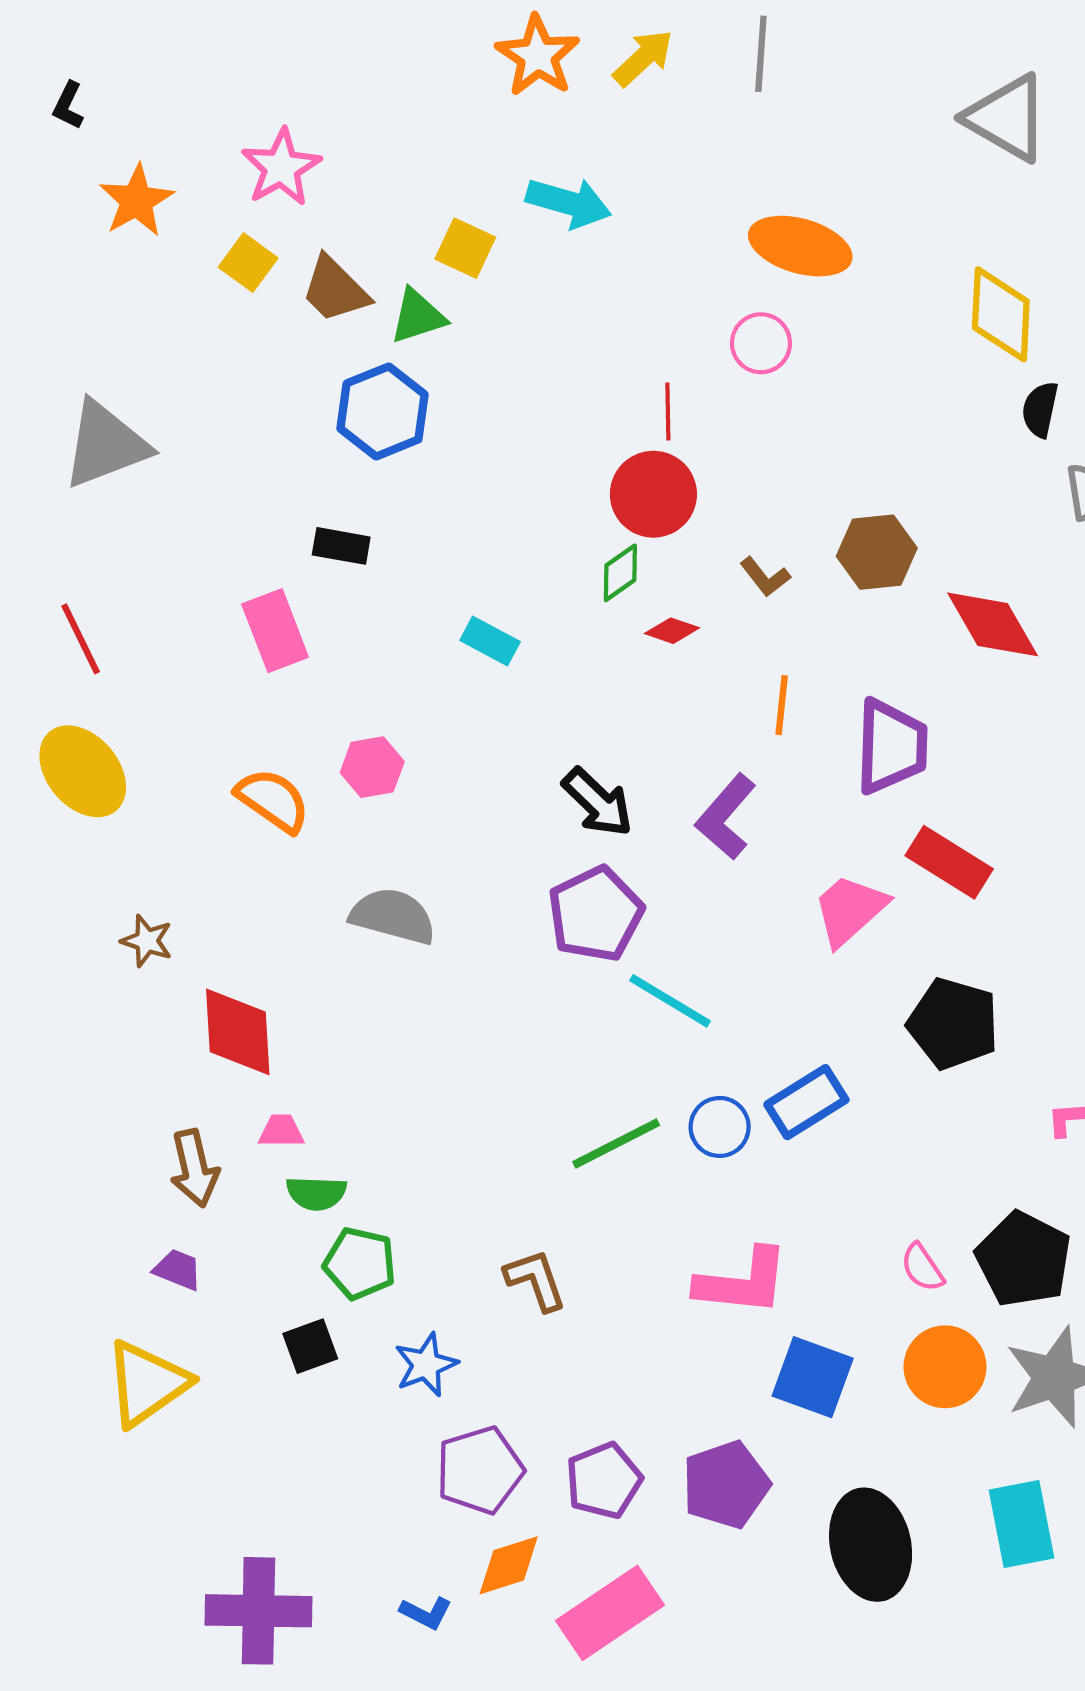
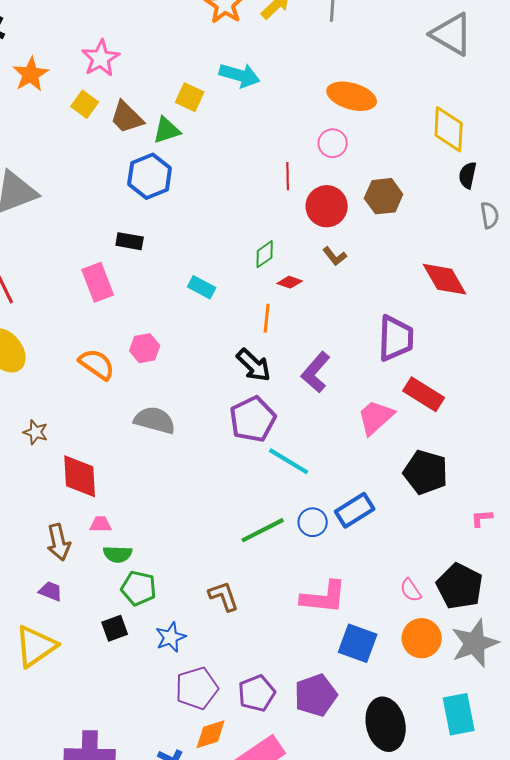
red circle: (653, 494) -> (327, 206), moved
brown hexagon: (877, 552) -> (384, 196), moved
orange line: (782, 705) -> (267, 318), moved

